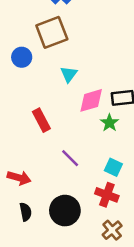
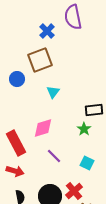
pink diamond: (91, 100) -> (43, 128), moved
red rectangle: (41, 120) -> (16, 143), moved, size x1.4
red cross: (107, 195) -> (74, 191), moved, turned 30

